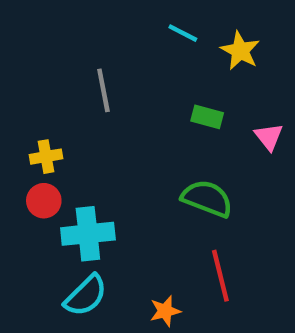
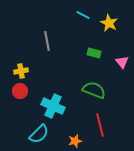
cyan cross: (88, 234) -> (53, 106), moved, turned 30

